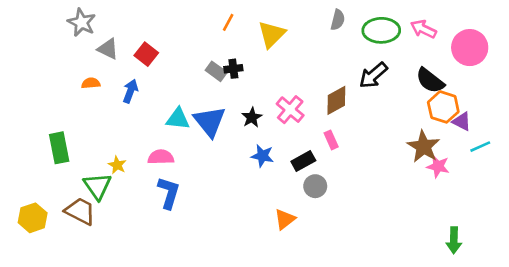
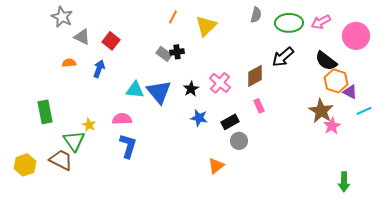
pink arrow: (423, 29) -> (321, 22), turned -54
pink rectangle: (331, 140) -> (259, 106), moved
pink star: (438, 166) -> (332, 126), turned 30

